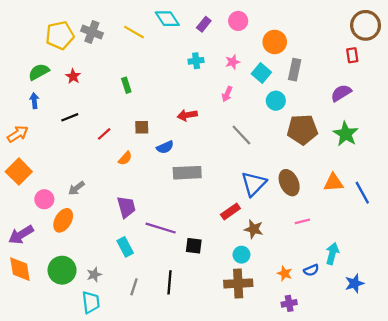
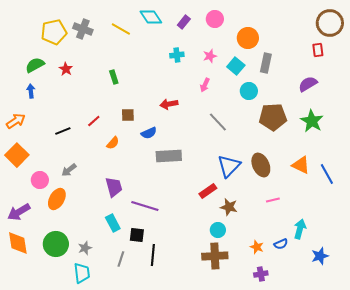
black line: (70, 117) -> (63, 131), moved
orange triangle: (333, 183) -> (301, 165), turned 30
black square: (194, 246) -> (137, 235), moved

